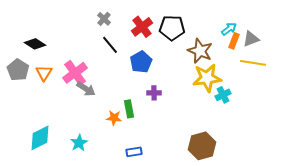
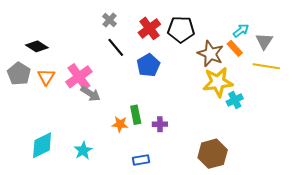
gray triangle: (251, 39) -> (264, 41), turned -36
orange rectangle: (234, 41) -> (235, 48), moved, turned -63
purple cross: (154, 93) -> (160, 124), moved

